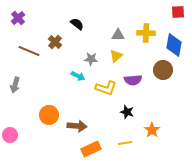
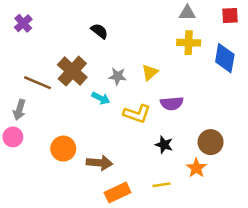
gray triangle: (118, 35) -> (187, 13), moved
brown cross: (55, 42) -> (72, 71), moved, size x1.6
brown line: (29, 51) -> (37, 83), moved
brown circle: (163, 70) -> (211, 142), moved
pink circle: (10, 135) -> (13, 137), moved

